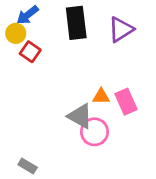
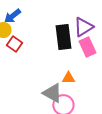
black rectangle: (76, 23) -> (63, 37), moved
pink rectangle: (126, 102) -> (87, 47), moved

